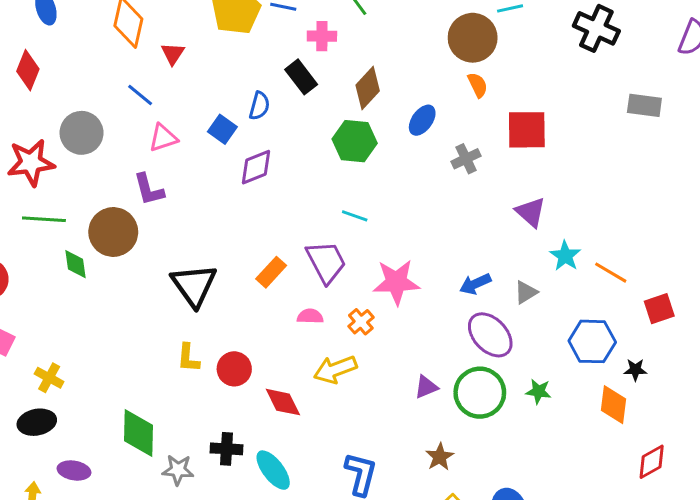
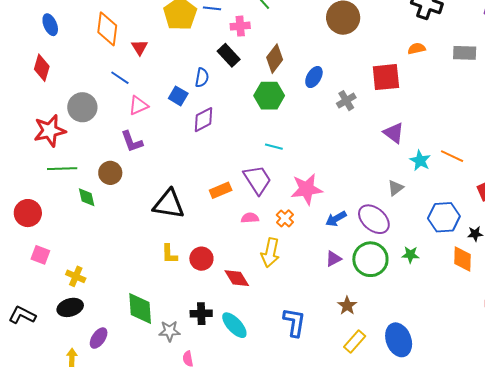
orange semicircle: (478, 85) -> (417, 49), moved, turned -72
brown circle: (113, 232) -> (110, 173), size x0.7
orange rectangle: (271, 272) -> (221, 190), turned 30
orange line: (611, 273) -> (452, 156), moved
blue arrow: (475, 284) -> (336, 219), moved
black triangle: (194, 285) -> (169, 204), turned -40
yellow arrow: (335, 370) -> (270, 253), turned -52
purple ellipse: (74, 470) -> (99, 338), turned -60

